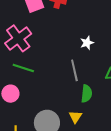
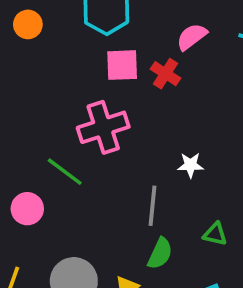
pink cross: (18, 38) -> (103, 127), moved

